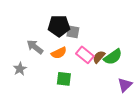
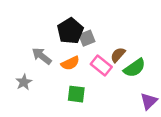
black pentagon: (59, 26) -> (70, 31), turned -30
gray square: (73, 32) -> (87, 38), turned -32
brown semicircle: (99, 57) -> (118, 55), moved

